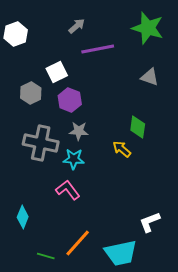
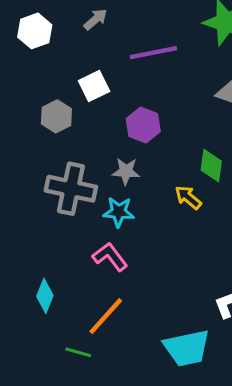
gray arrow: (77, 26) -> (96, 19), moved
purple hexagon: (70, 100) -> (143, 125), moved
orange line: (78, 243) -> (106, 316), moved

